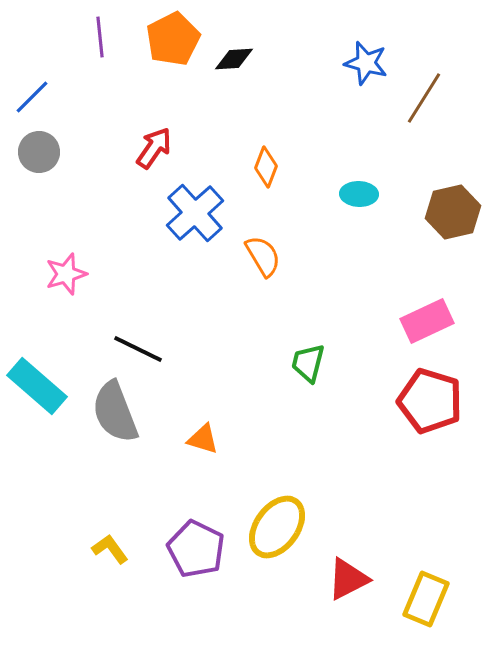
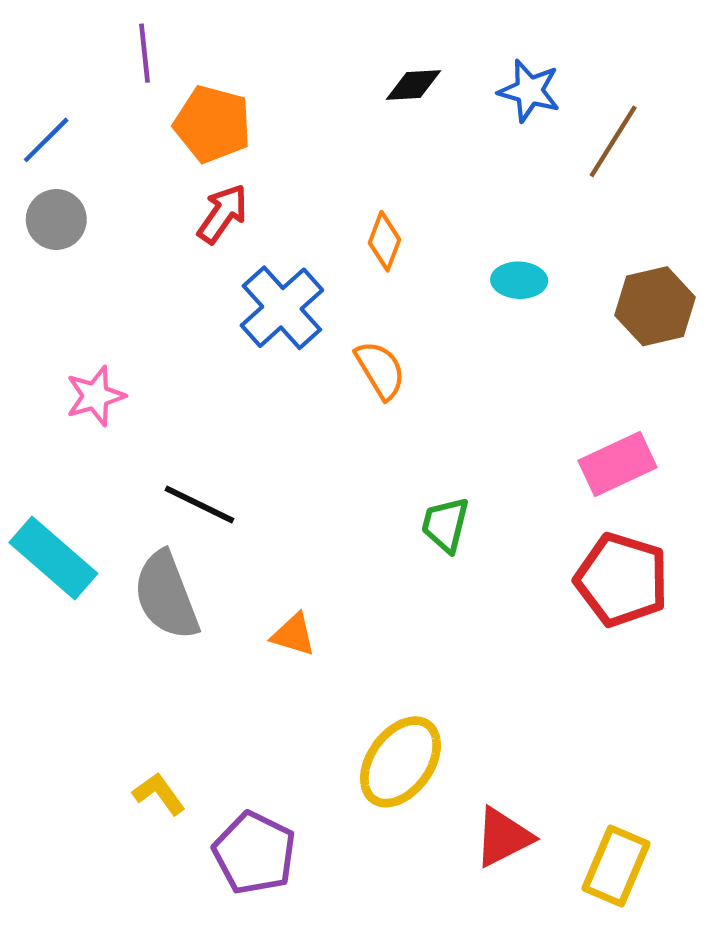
orange pentagon: (173, 39) -> (212, 124), moved, turned -30
black diamond: (234, 59) -> (414, 85), moved
purple pentagon: (196, 549) -> (254, 853), moved

